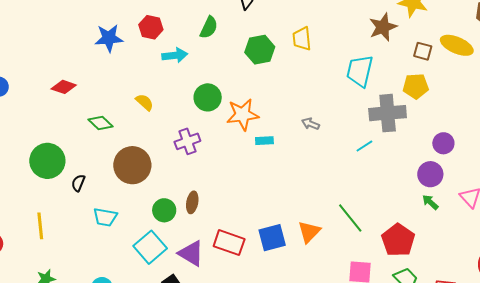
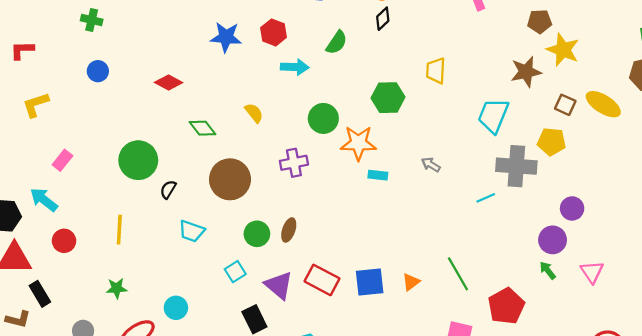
green hexagon: (260, 50) -> (388, 98), moved
orange triangle: (309, 232) -> (411, 282), size x0.7
cyan square: (150, 247) -> (235, 272), size x0.6

